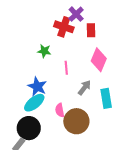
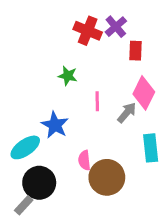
red cross: (64, 27) -> (88, 31), moved
gray arrow: (84, 88) -> (127, 113), moved
cyan ellipse: (34, 103) -> (25, 147), moved

